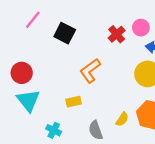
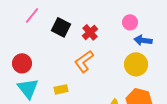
red cross: (117, 34) -> (90, 32), moved
yellow rectangle: (74, 102) -> (61, 89), moved

